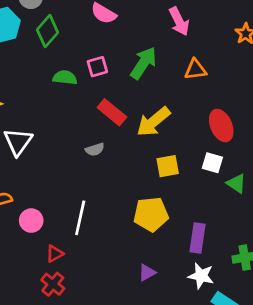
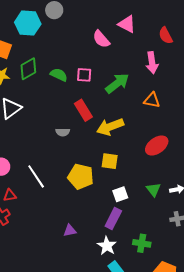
green diamond: (48, 31) -> (28, 69), moved
red ellipse: (221, 126) -> (157, 145), turned 60
white square: (212, 163) -> (120, 194), moved, turned 35
yellow pentagon: (151, 214) -> (81, 177), moved
white line: (80, 218) -> (36, 176), turned -65

